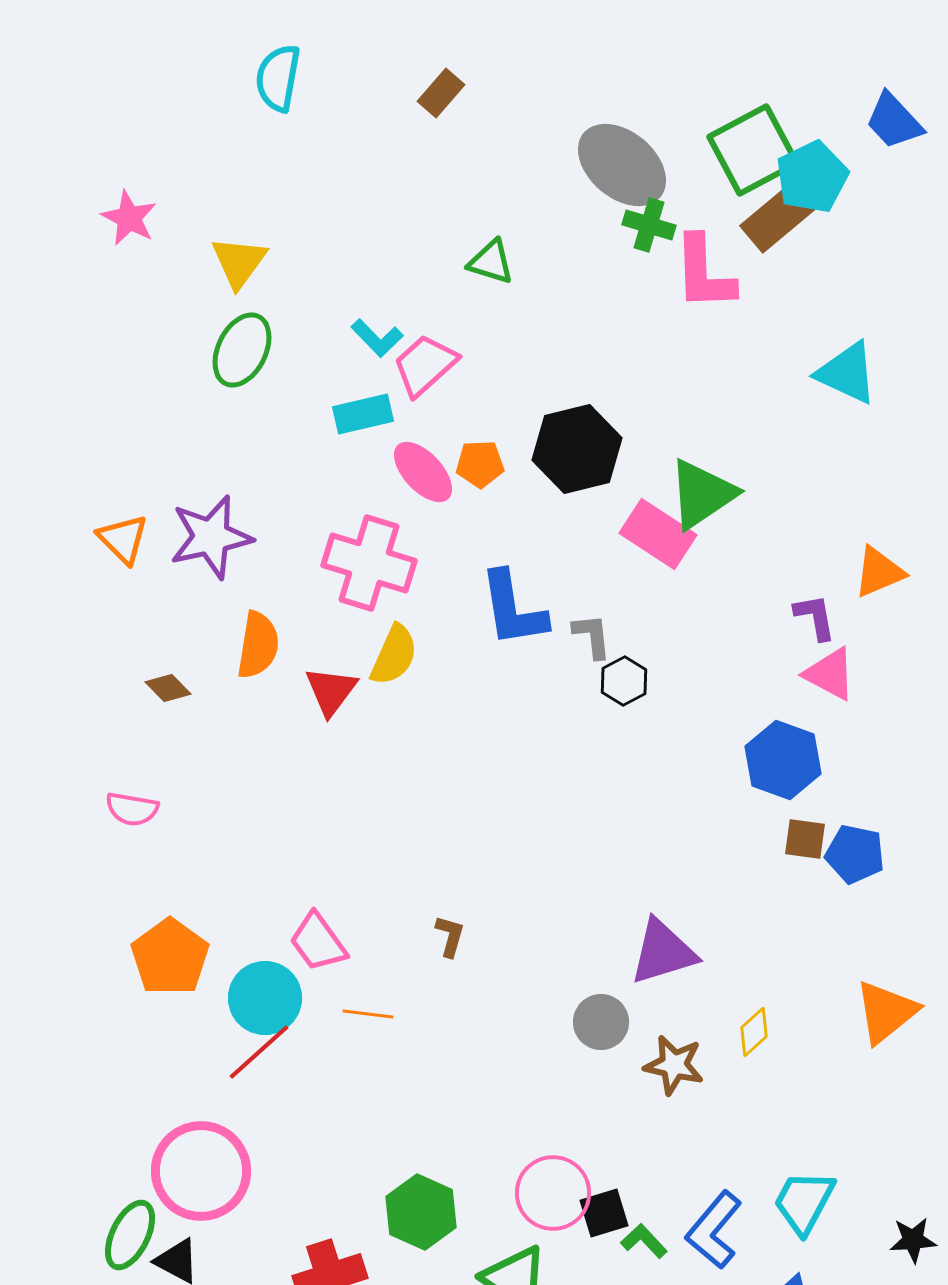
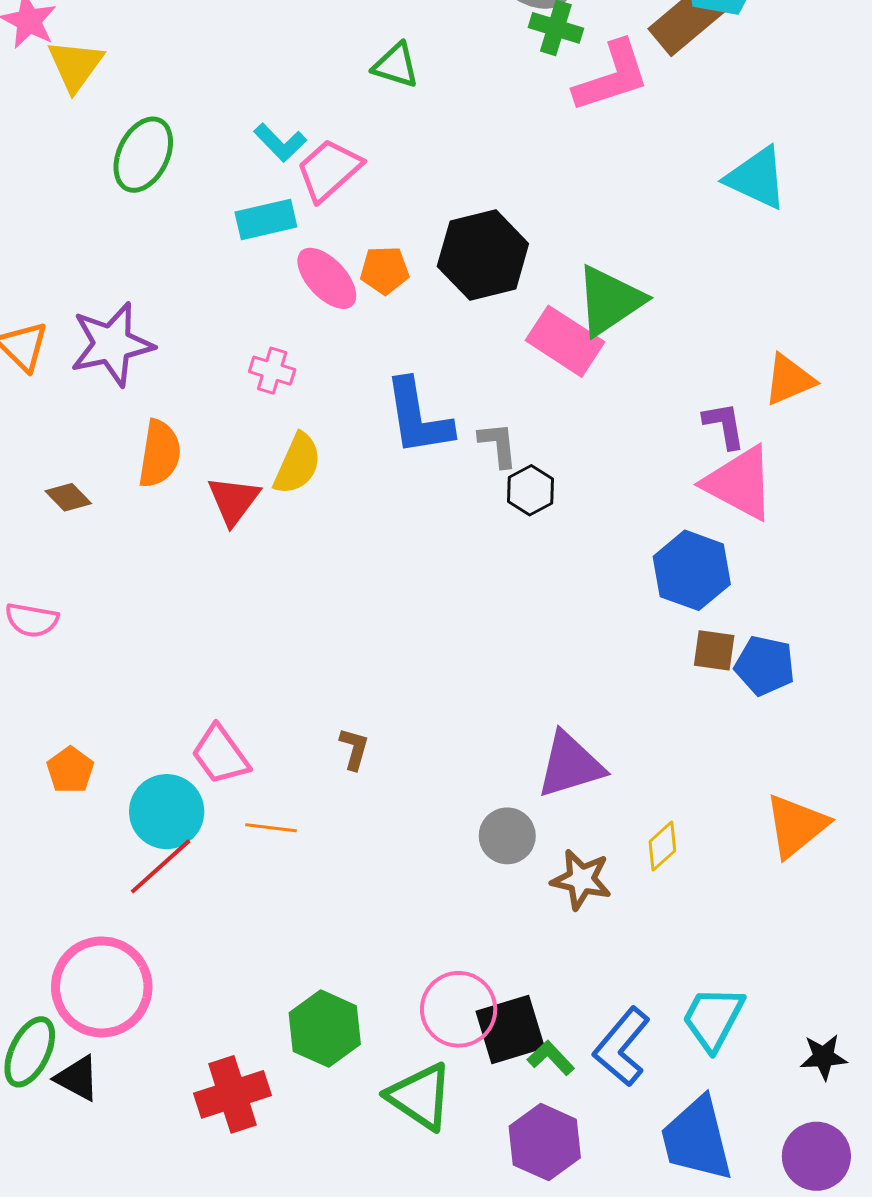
yellow triangle: (239, 262) -> (75, 65), moved
pink L-shape: (704, 273) -> (612, 77), turned -106
pink cross: (369, 563) -> (272, 371), size x0.5
pink triangle: (830, 674) -> (739, 483), size x1.4
orange pentagon: (170, 957) -> (70, 770), size x0.6
black square: (604, 1213) -> (510, 1030), size x1.4

